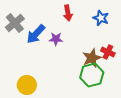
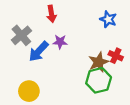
red arrow: (68, 13) -> (51, 14), moved
gray cross: (15, 23) -> (21, 35), moved
blue arrow: (36, 34) -> (39, 51), moved

